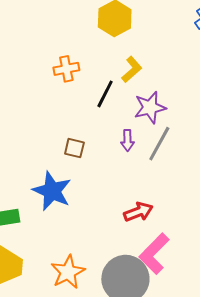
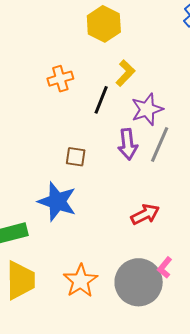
purple arrow: (127, 140) -> (128, 144), size x1.4
pink L-shape: (154, 254) -> (165, 267), moved, size x0.5

